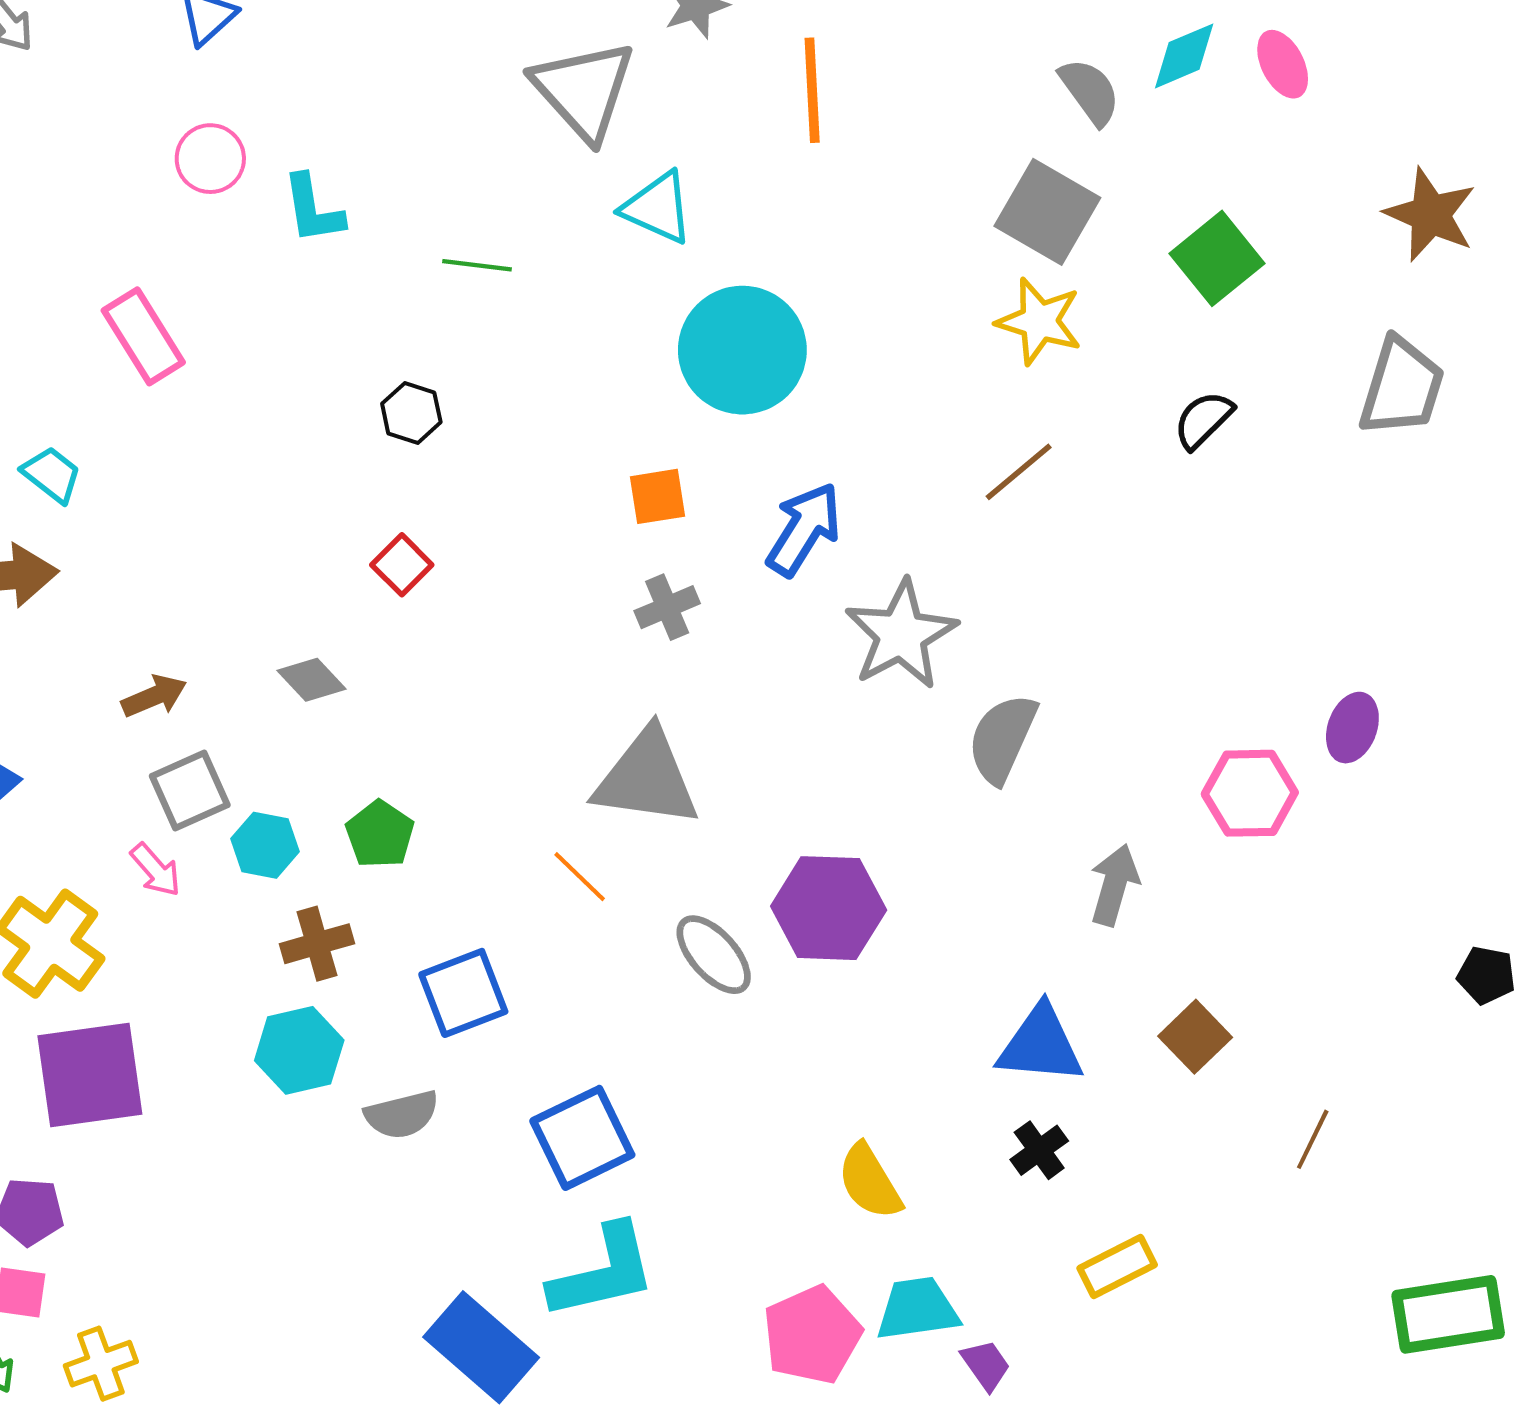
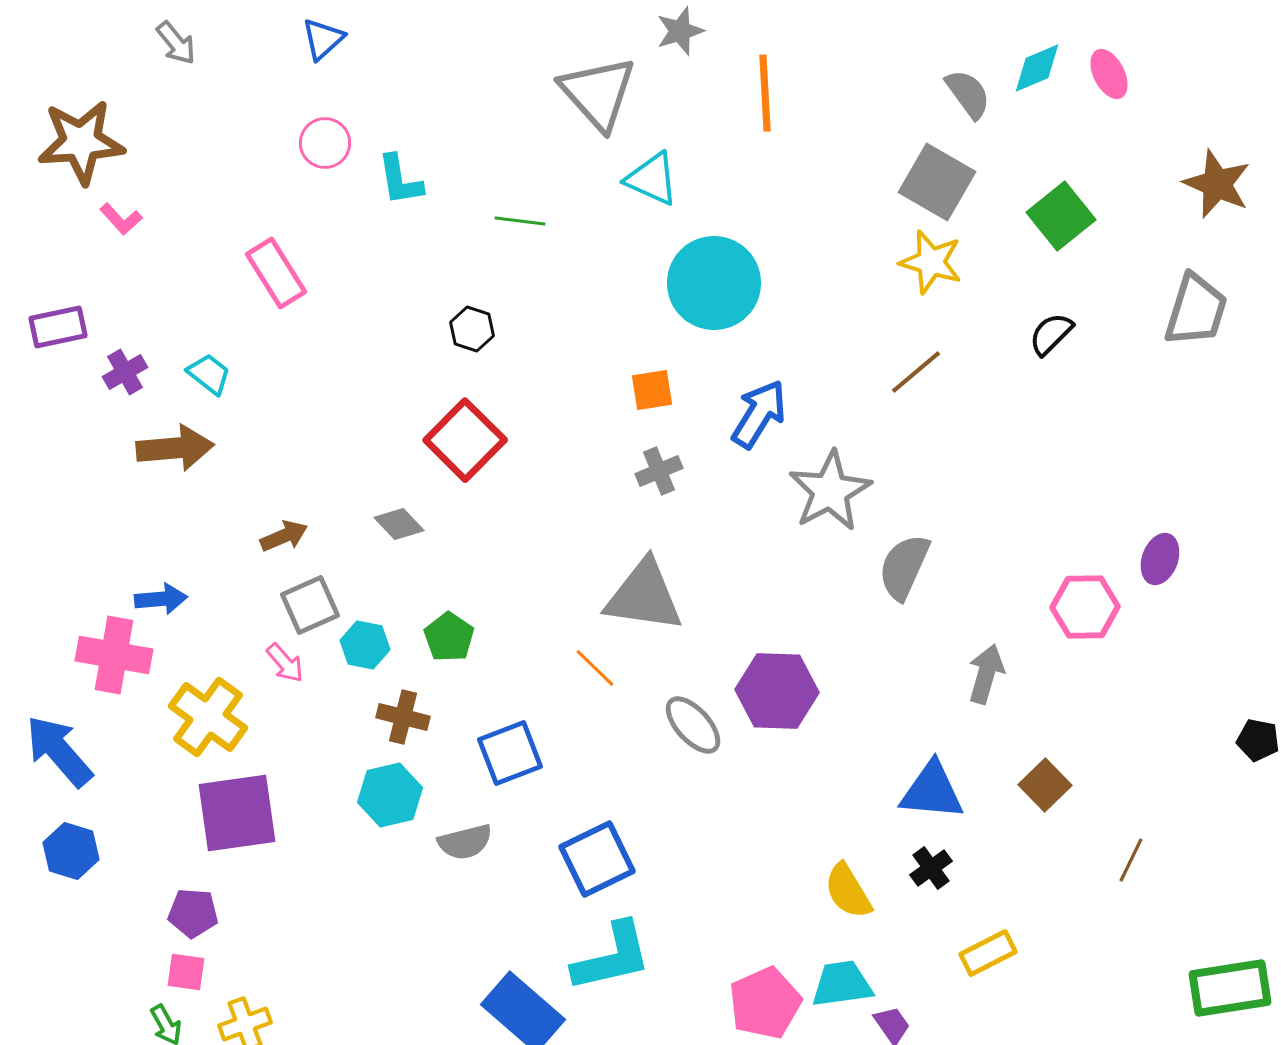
red square: (402, 565) -> (465, 440), size x1.8
brown cross: (317, 944) -> (403, 717), turned 30
yellow semicircle: (870, 1182) -> (848, 891), moved

